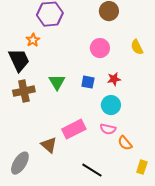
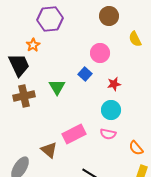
yellow semicircle: (137, 47) -> (135, 39), moved
blue square: (88, 82) -> (85, 74), moved, turned 32
orange semicircle: (125, 143) -> (136, 148), moved

